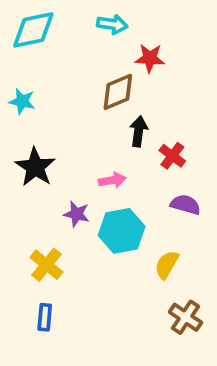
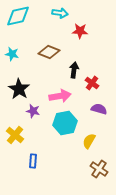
brown diamond: (118, 92) -> (49, 52), moved, turned 45
pink arrow: (112, 180) -> (60, 96), size x1.5
purple star: (77, 214) -> (33, 111), moved
yellow cross: (47, 265) -> (15, 135), moved
blue rectangle: (45, 317) -> (33, 161), moved

